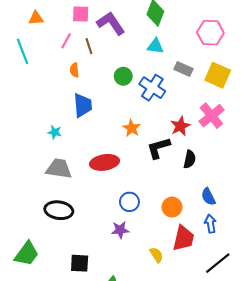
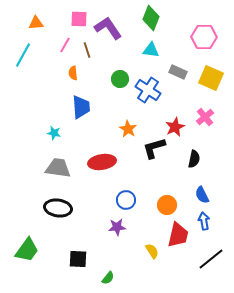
cyan line: (22, 51) -> (23, 55), turned 50
pink cross: (211, 116) -> (205, 117), size x0.7
black semicircle: (190, 159) -> (194, 159), moved

